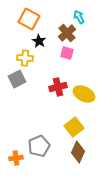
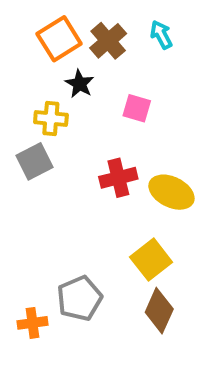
orange square: (29, 19) -> (59, 39), turned 30
brown cross: (67, 33) -> (108, 41), moved

